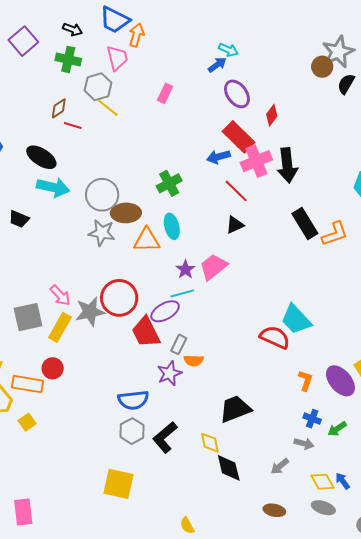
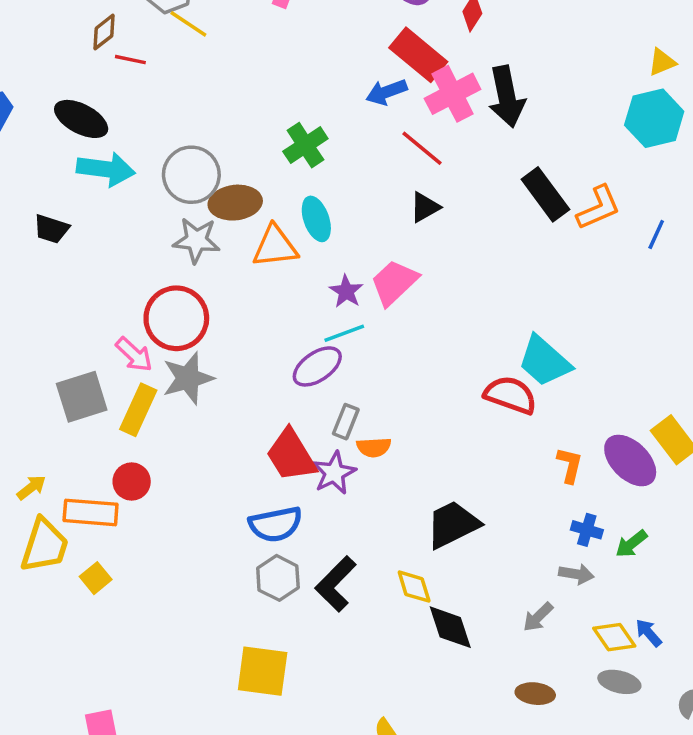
red circle: (119, 298) -> (176, 318), moved
red trapezoid: (146, 332) -> (291, 455), moved

